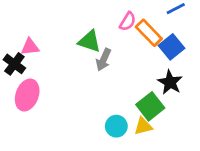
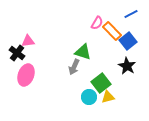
green triangle: (89, 41) -> (83, 52), moved
gray arrow: (104, 60) -> (74, 67), moved
green square: (150, 106) -> (101, 83), moved

